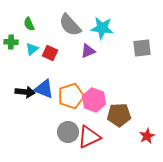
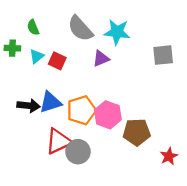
blue triangle: (44, 89) -> (50, 102), turned -40
red triangle: (89, 137) -> (58, 141), moved

